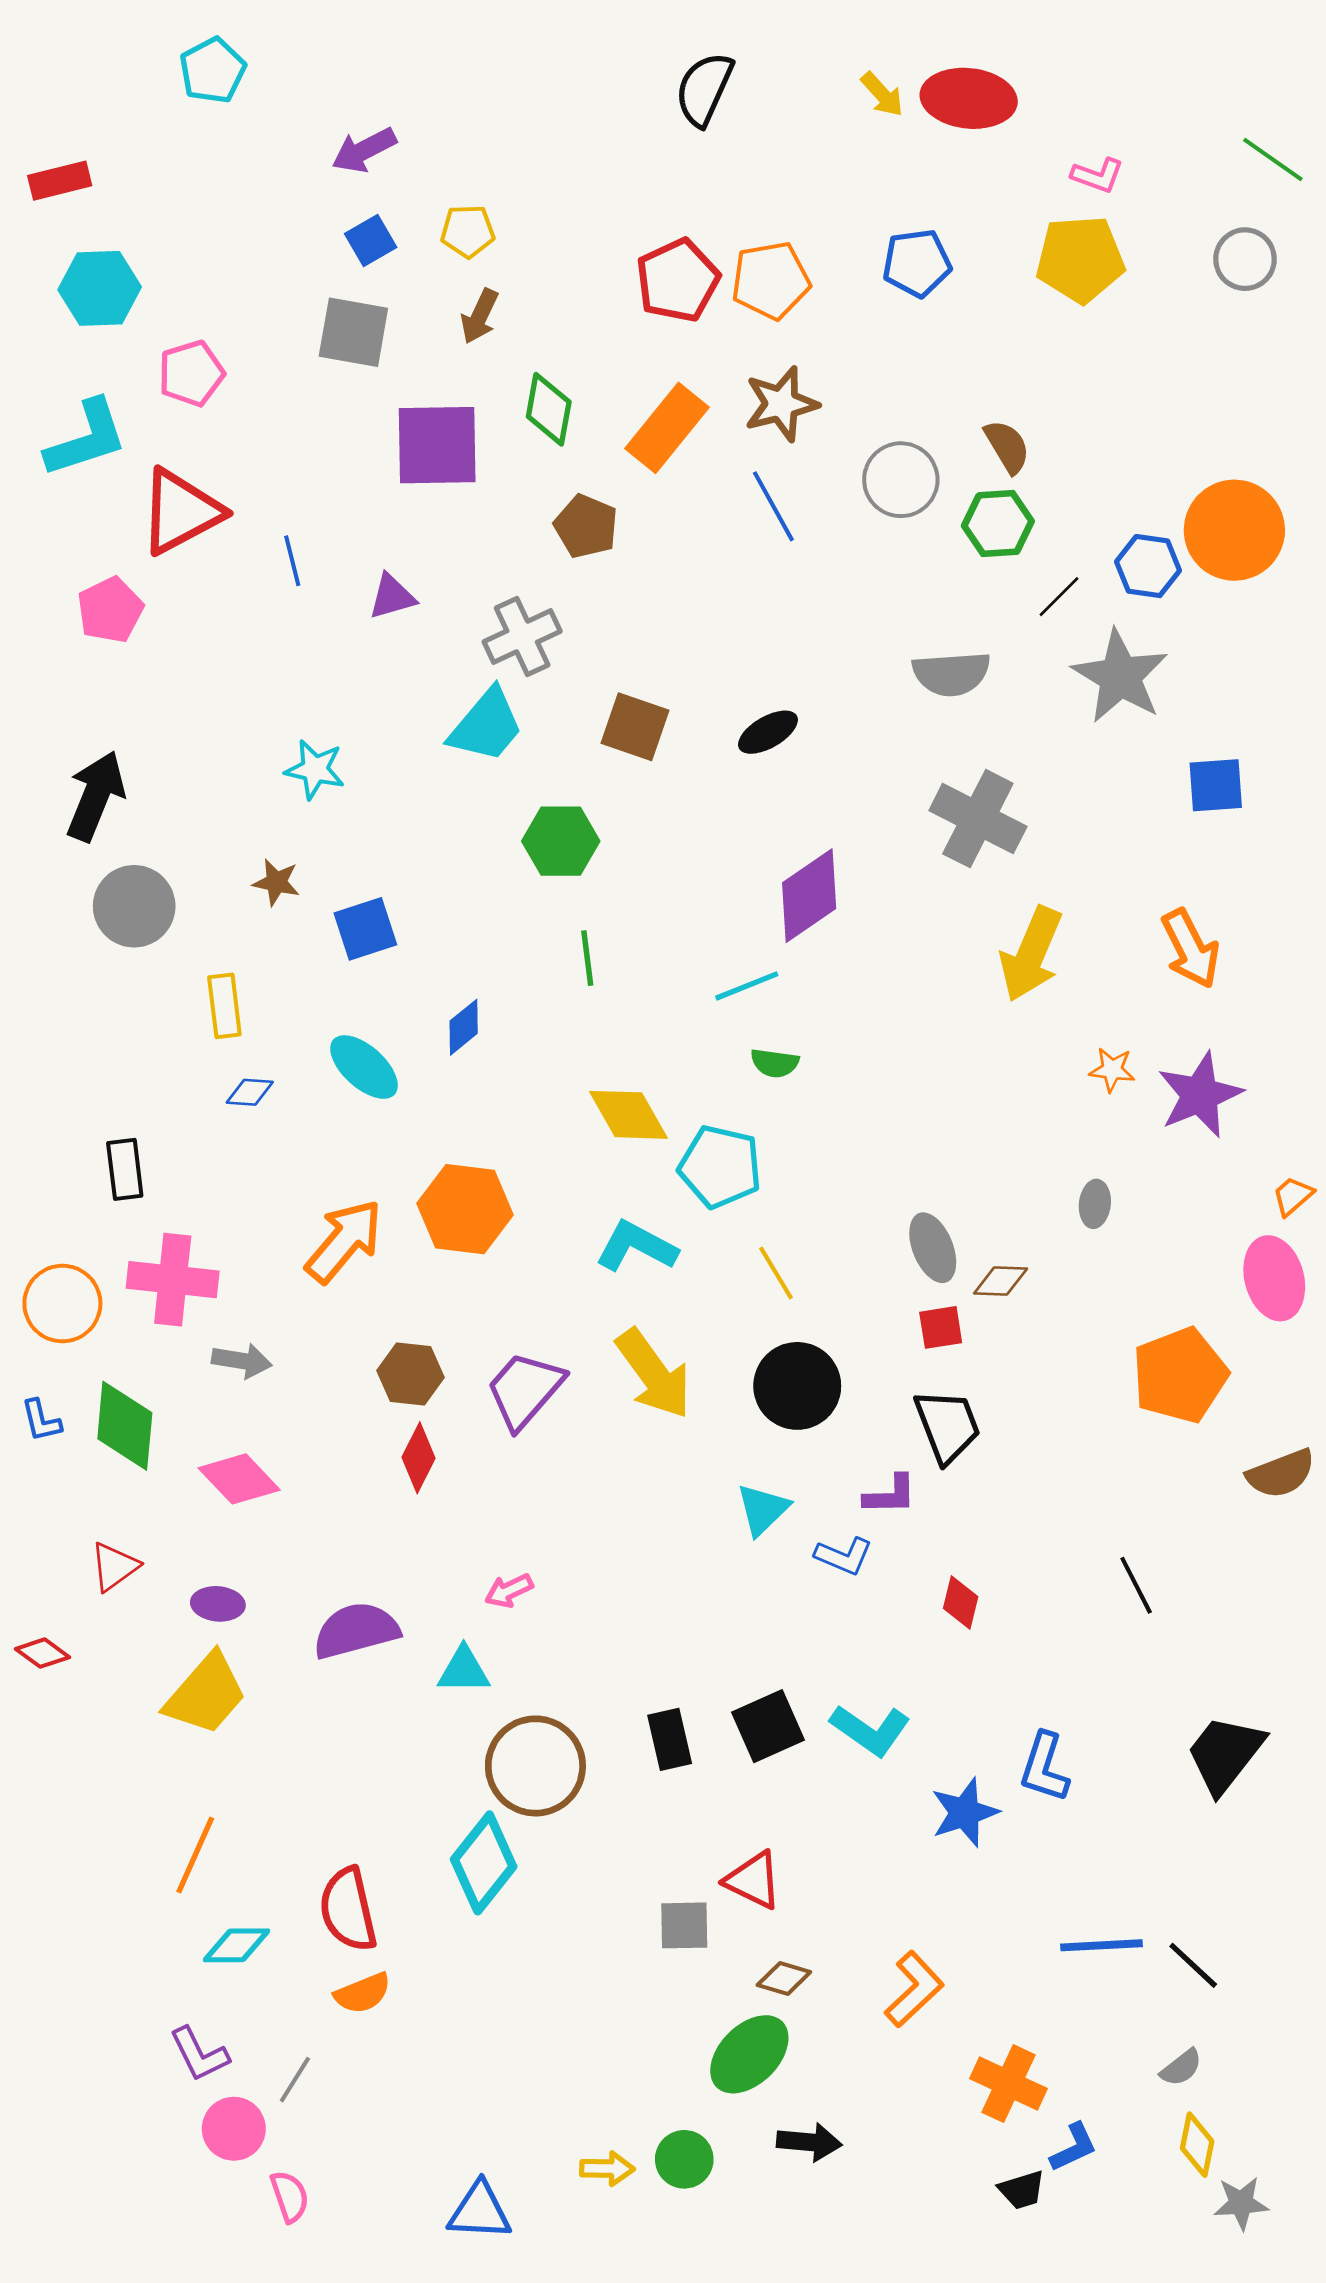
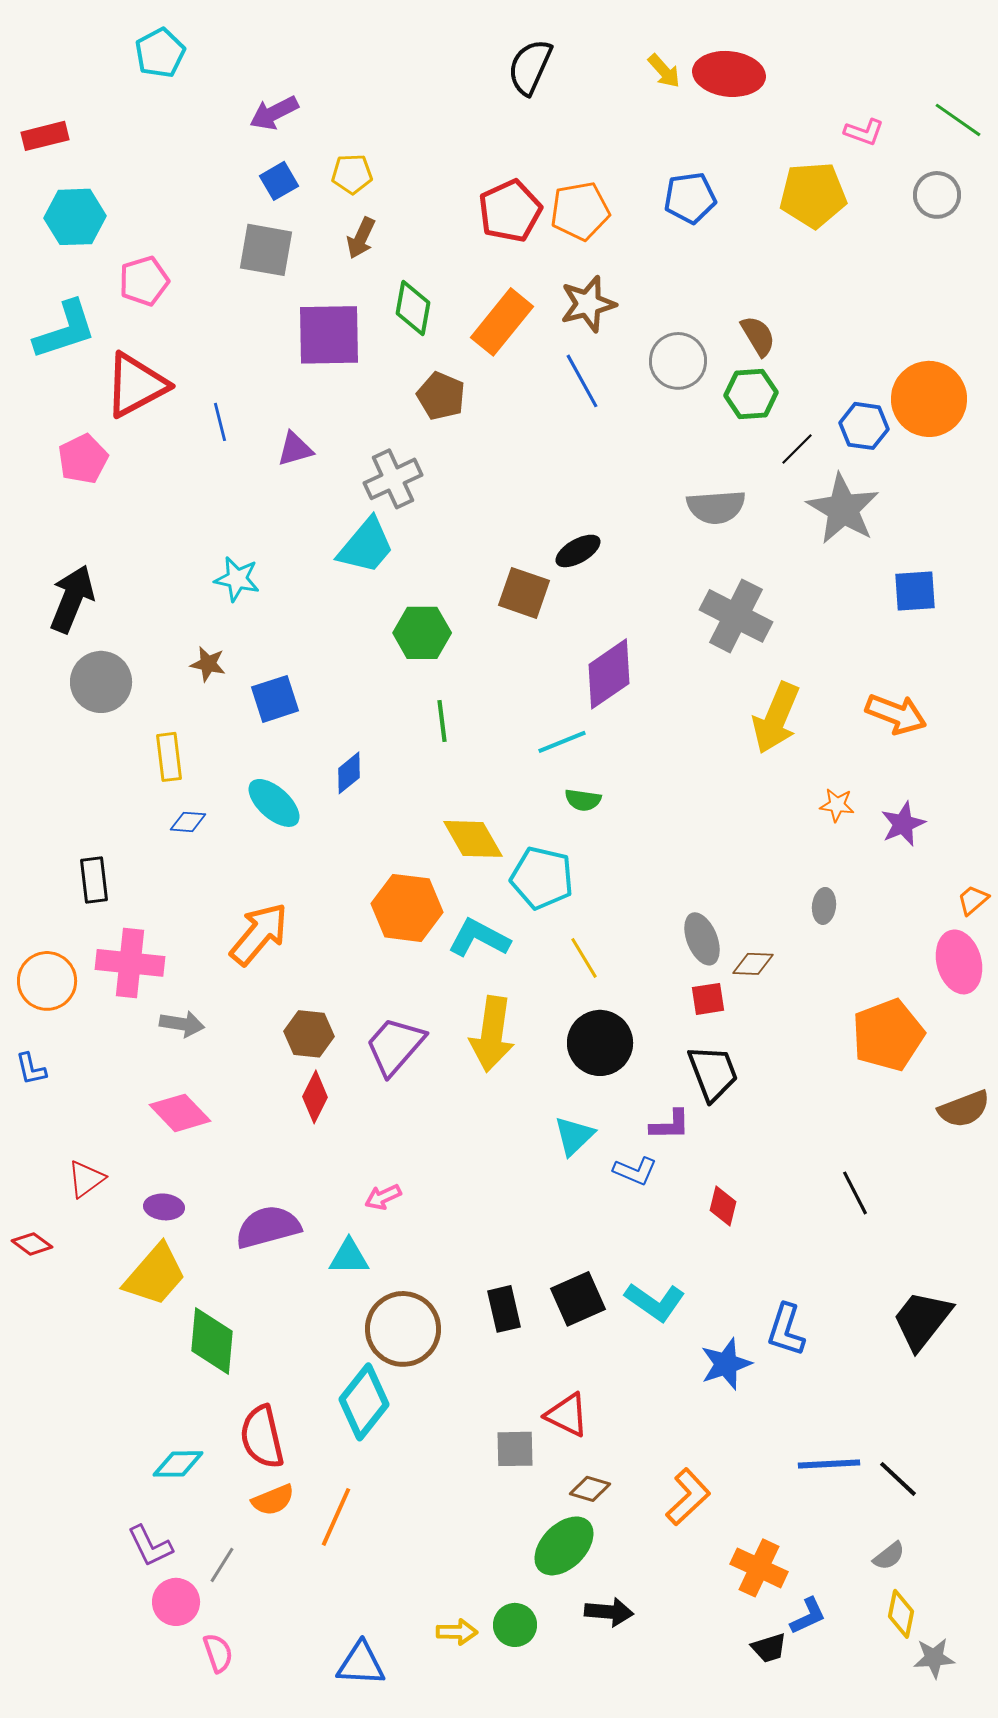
pink L-shape: (1098, 175) -> (864, 132), moved
brown square: (635, 727) -> (524, 593), moved
orange arrow: (1191, 949) -> (896, 714), turned -42
purple star: (1200, 1095) -> (903, 824), size x0.7
orange hexagon: (465, 1209) -> (407, 908), moved
yellow arrow: (654, 1374) -> (492, 1034), turned 44
green diamond: (125, 1426) -> (212, 1341), moved
orange line: (195, 1855) -> (336, 1517), moved

